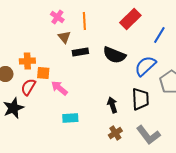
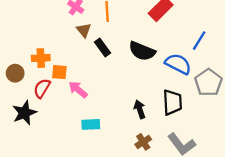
blue line: (159, 35) -> (199, 41), moved
black rectangle: (80, 52) -> (102, 48), turned 63
blue semicircle: (145, 66) -> (178, 64), turned 70

